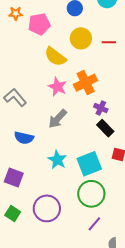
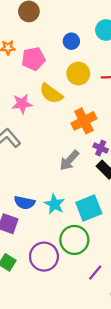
pink star: (57, 87) -> (22, 104), moved, turned -30
gray arrow: (58, 119) -> (69, 160), moved
blue semicircle: (24, 138) -> (25, 203), moved
green circle: (91, 194) -> (74, 240), moved

